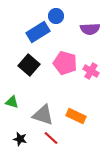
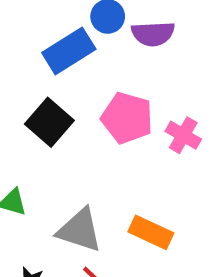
purple semicircle: (90, 29) -> (153, 34), moved

